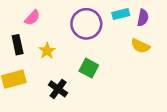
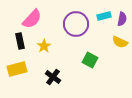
pink semicircle: (32, 18) -> (32, 19), size x1.5
green square: (89, 68) -> (90, 60), moved

